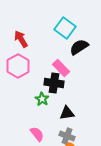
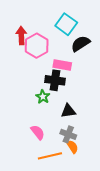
red arrow: (21, 39) -> (21, 35), turned 30
pink hexagon: (18, 66) -> (37, 46), moved
pink rectangle: (61, 68) -> (62, 65), turned -36

